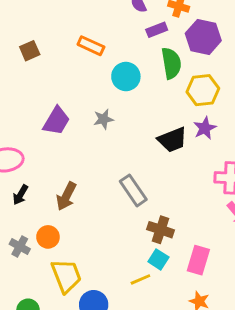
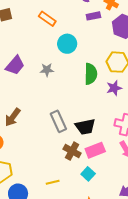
green semicircle: (171, 63) -> (91, 74), moved
black trapezoid: (172, 140) -> (85, 127), moved
cyan square: (158, 259) -> (88, 174), moved
pink rectangle: (198, 260) -> (95, 150), moved, turned 42

